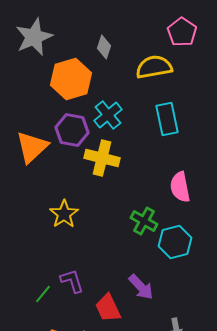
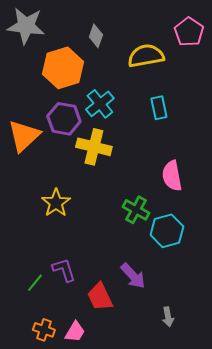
pink pentagon: (182, 32) -> (189, 32), moved
gray star: (34, 37) -> (26, 26), turned 30
cyan rectangle: (167, 119) -> (159, 108), size x0.7

